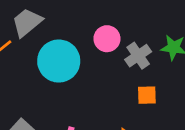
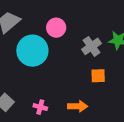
pink circle: (107, 39) -> (56, 28), moved

